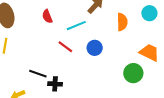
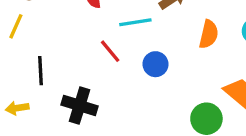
black line: (38, 74) -> (40, 71), moved, turned 54
black cross: (55, 84) -> (80, 106), size x1.5

